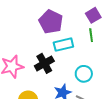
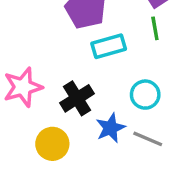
black cross: (44, 63) -> (77, 98), moved

